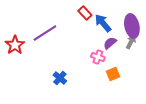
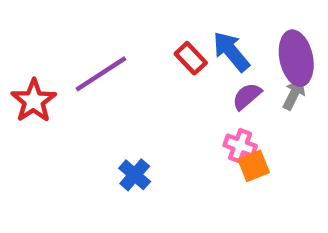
red rectangle: (85, 13) -> (191, 58), moved
pink cross: (98, 57) -> (240, 146), moved

